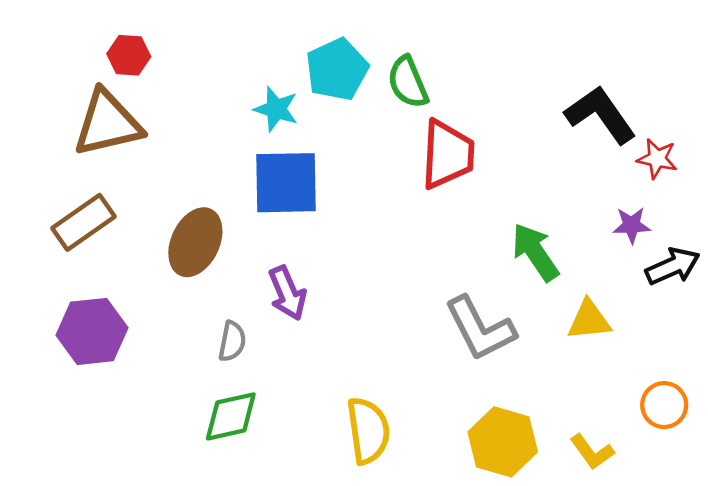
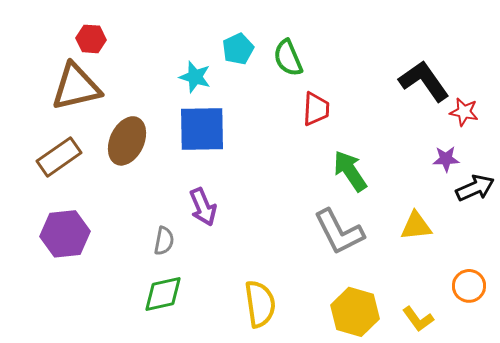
cyan pentagon: (337, 69) -> (238, 49), size x0.7
red trapezoid: (447, 154) -> (316, 109), size x0.7
brown ellipse: (195, 242) -> (127, 141), moved
green arrow: (535, 252) -> (350, 171), moved

